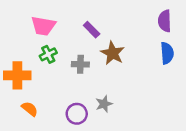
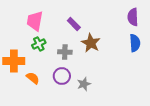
pink trapezoid: (43, 26) -> (35, 21), turned 90
orange semicircle: (30, 109) -> (33, 78), moved
purple circle: (77, 114) -> (62, 76), moved

